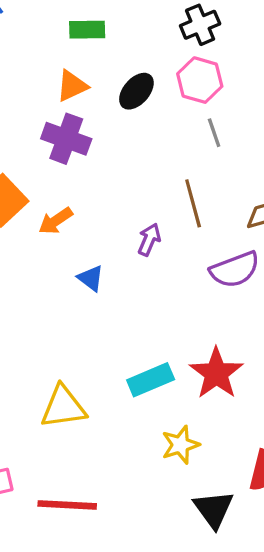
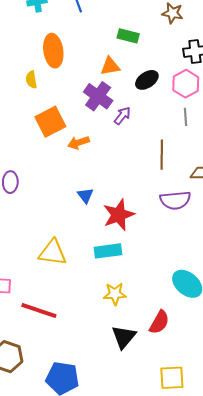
purple arrow: (149, 240) -> (122, 116), moved
blue triangle: (91, 278) -> (85, 195), moved
red star: (216, 373) -> (119, 215), moved

